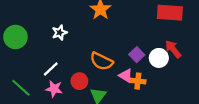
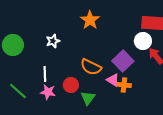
purple square: (137, 55) -> (123, 61), size x1.5
white circle: (159, 58) -> (143, 41), moved
white line: (51, 69) -> (45, 74), turned -49

